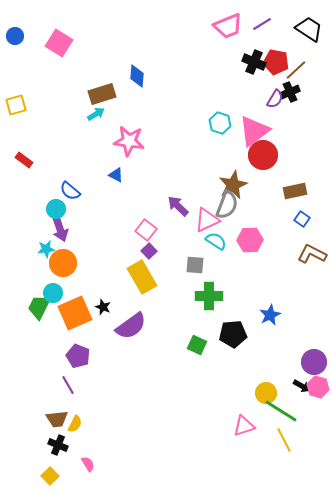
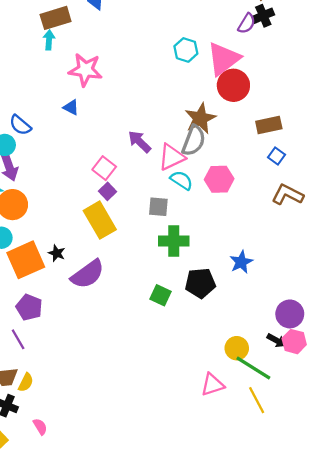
cyan arrow: (96, 114) -> (49, 40), turned -54

